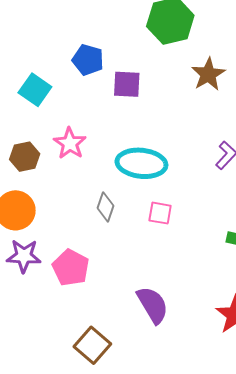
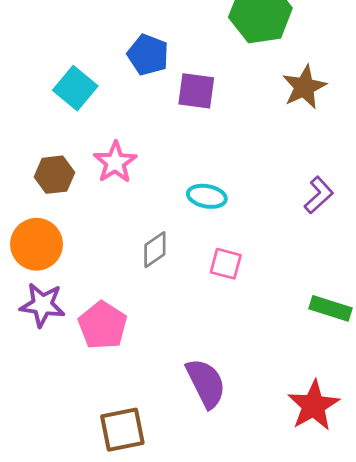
cyan ellipse: (141, 163) -> (207, 196), size x0.6
gray diamond: (105, 207) -> (155, 250), turned 32
brown square: (92, 345) -> (122, 430), turned 33

